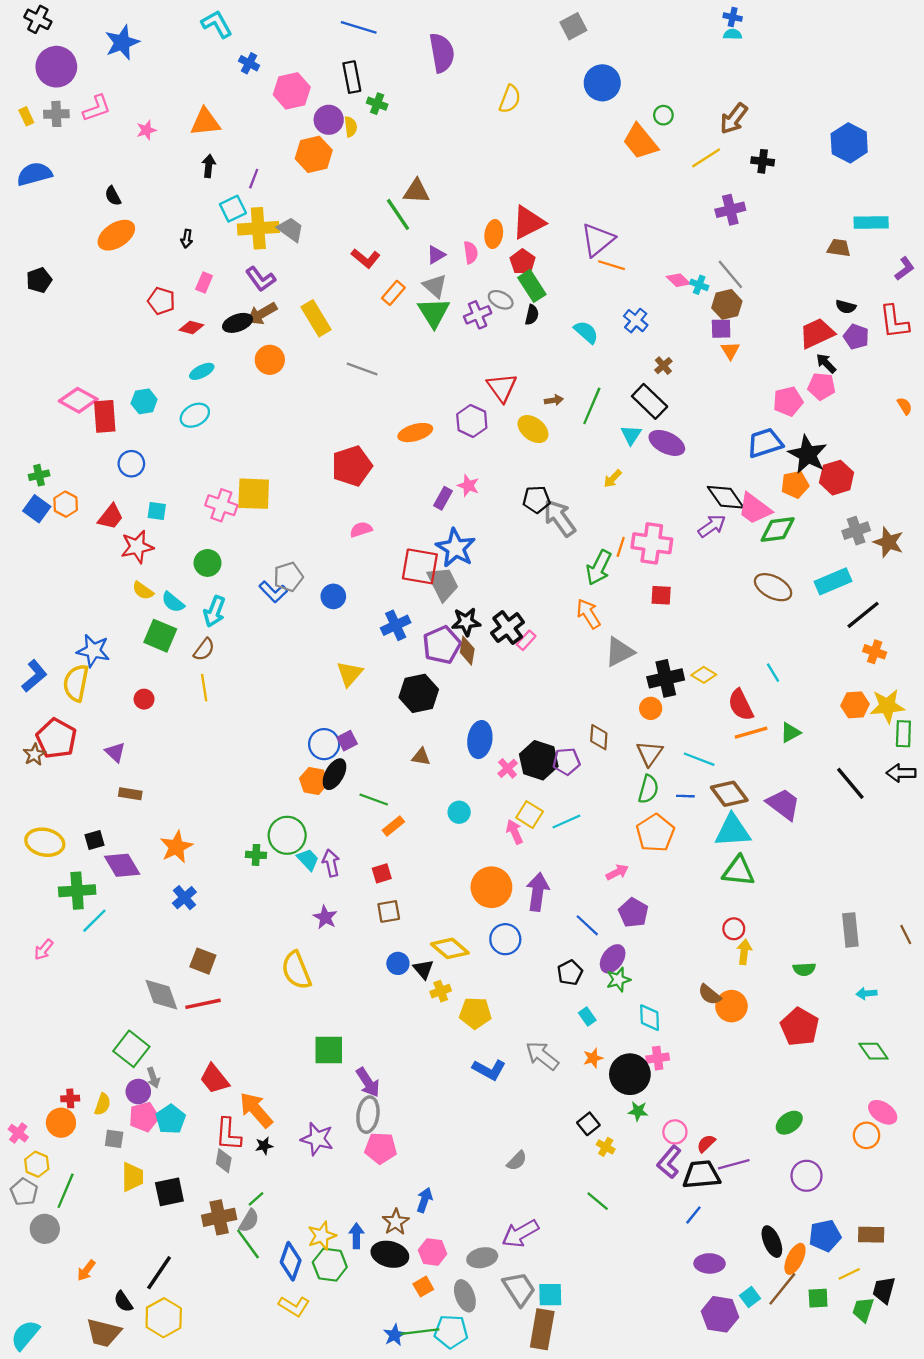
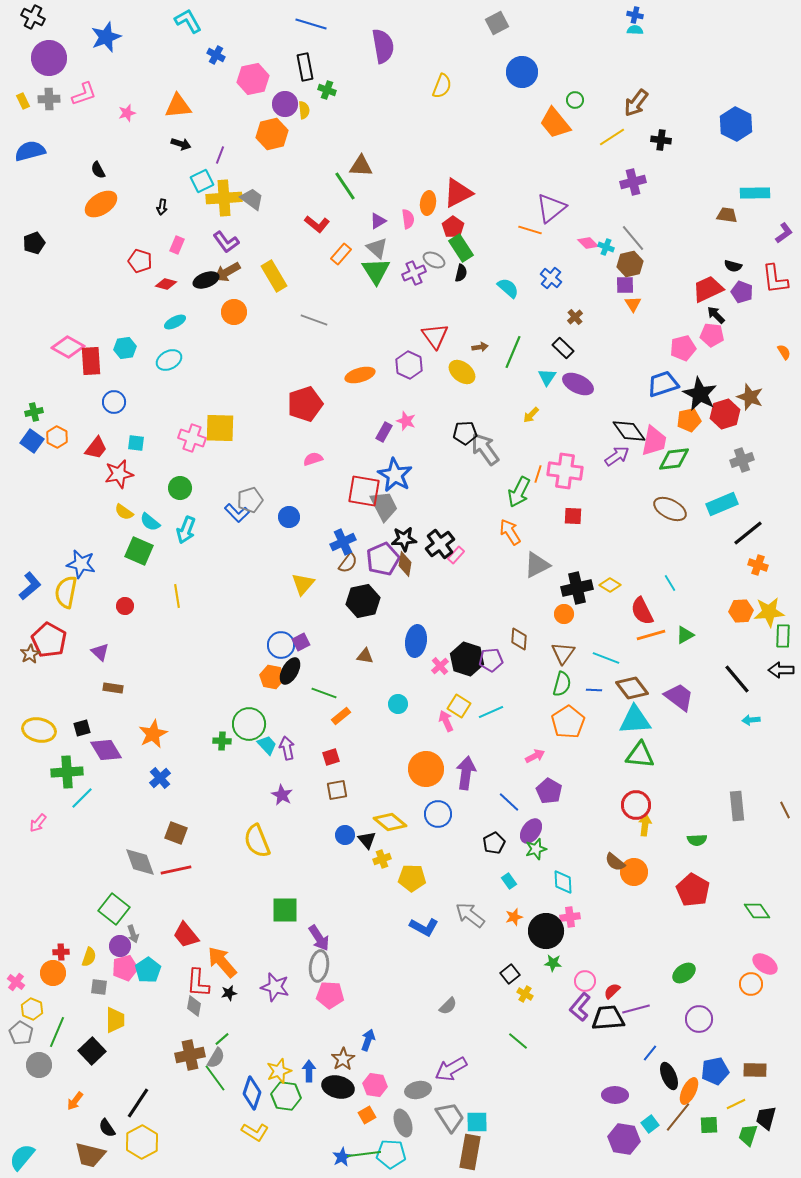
black arrow: (209, 166) -> (181, 144), turned 102
purple triangle: (598, 240) -> (551, 208), moved
black rectangle: (650, 401) -> (563, 348), size x0.7
pink trapezoid: (755, 509) -> (654, 441), turned -116
brown star: (888, 542) -> (750, 397), moved
brown semicircle: (204, 649) -> (348, 563), moved
red circle: (734, 929) -> (636, 805), size x1.5
cyan arrow: (867, 993) -> (751, 720), moved
black square: (169, 1192) -> (92, 1051), moved, turned -32
blue line: (693, 1215) -> (650, 1053), moved

